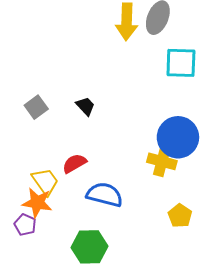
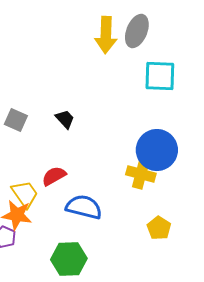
gray square: (36, 107) -> (16, 120), turned -30

